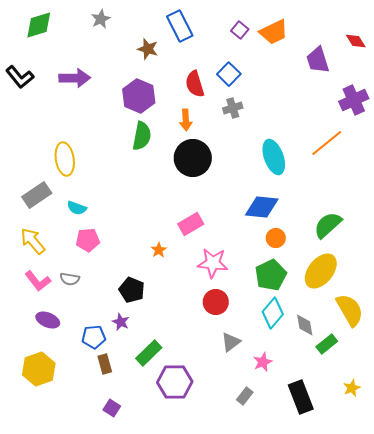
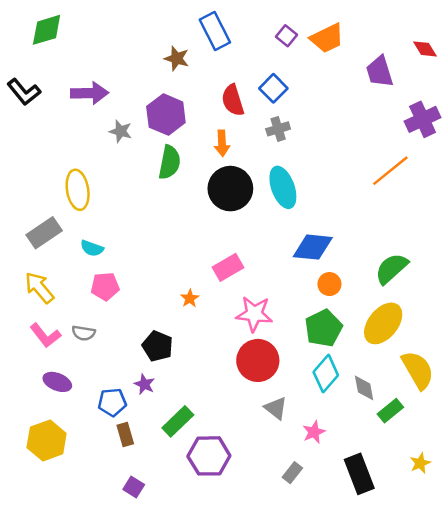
gray star: (101, 19) -> (121, 131), moved, turned -30
cyan ellipse: (274, 157) -> (283, 187), moved
red circle: (216, 302) -> (258, 360), size x1.4
gray triangle: (231, 342) -> (276, 408), turned -45

